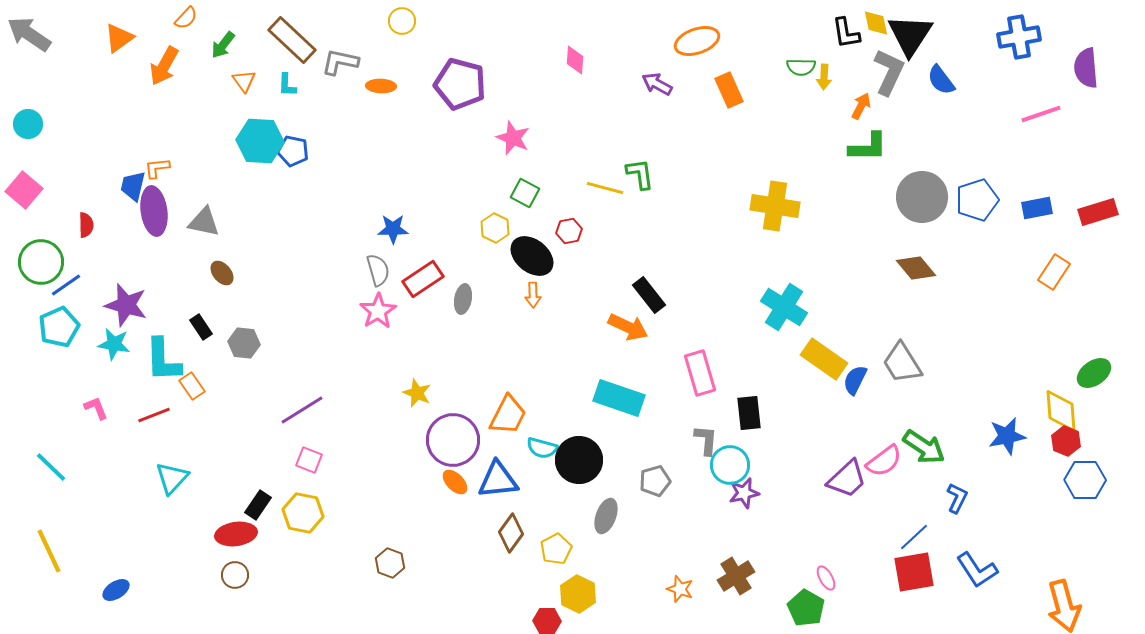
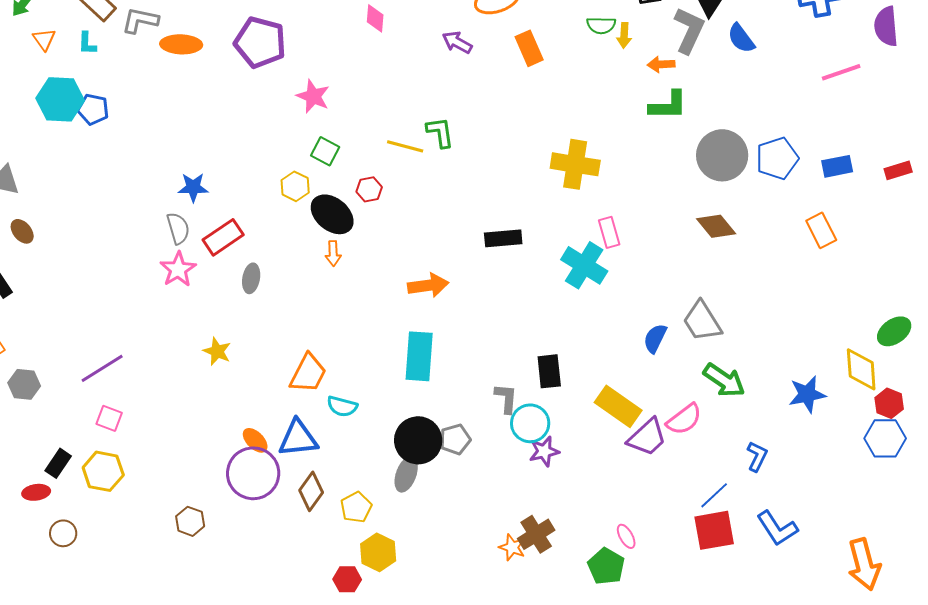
orange ellipse: (381, 86) -> (181, 44), size x1.4
orange arrow: (861, 106) -> (661, 64), turned -120
red rectangle: (1098, 212) -> (898, 170), size x0.7
orange rectangle: (1054, 272) -> (821, 230), moved, turned -60
black rectangle: (649, 295) -> (503, 238), moved, turned -57
gray ellipse: (463, 299) -> (251, 278), moved
orange arrow: (628, 327) -> (428, 285), turned -33
gray hexagon: (244, 343) -> (24, 384), moved
yellow rectangle: (824, 359) -> (618, 406), moved
pink rectangle: (700, 373) -> (609, 232), moved, size x0.7
cyan rectangle: (619, 398) -> (419, 356), turned 75
purple circle: (453, 440) -> (253, 473), moved
red hexagon: (1066, 441) -> (889, 403), moved
green arrow: (924, 447) -> (724, 380), moved
black circle: (579, 460) -> (418, 440), moved
red ellipse: (236, 534) -> (36, 492), size x0.7
brown circle: (235, 575) -> (63, 533), moved
orange star: (680, 589) -> (512, 547), moved

